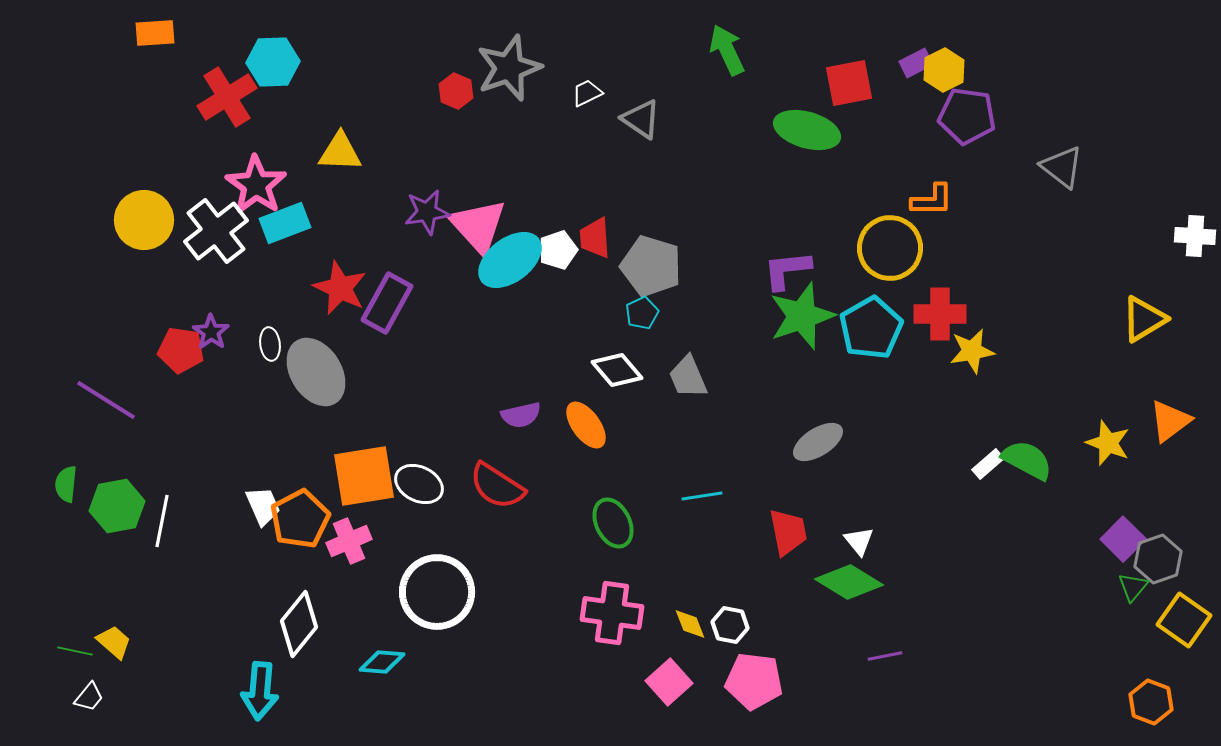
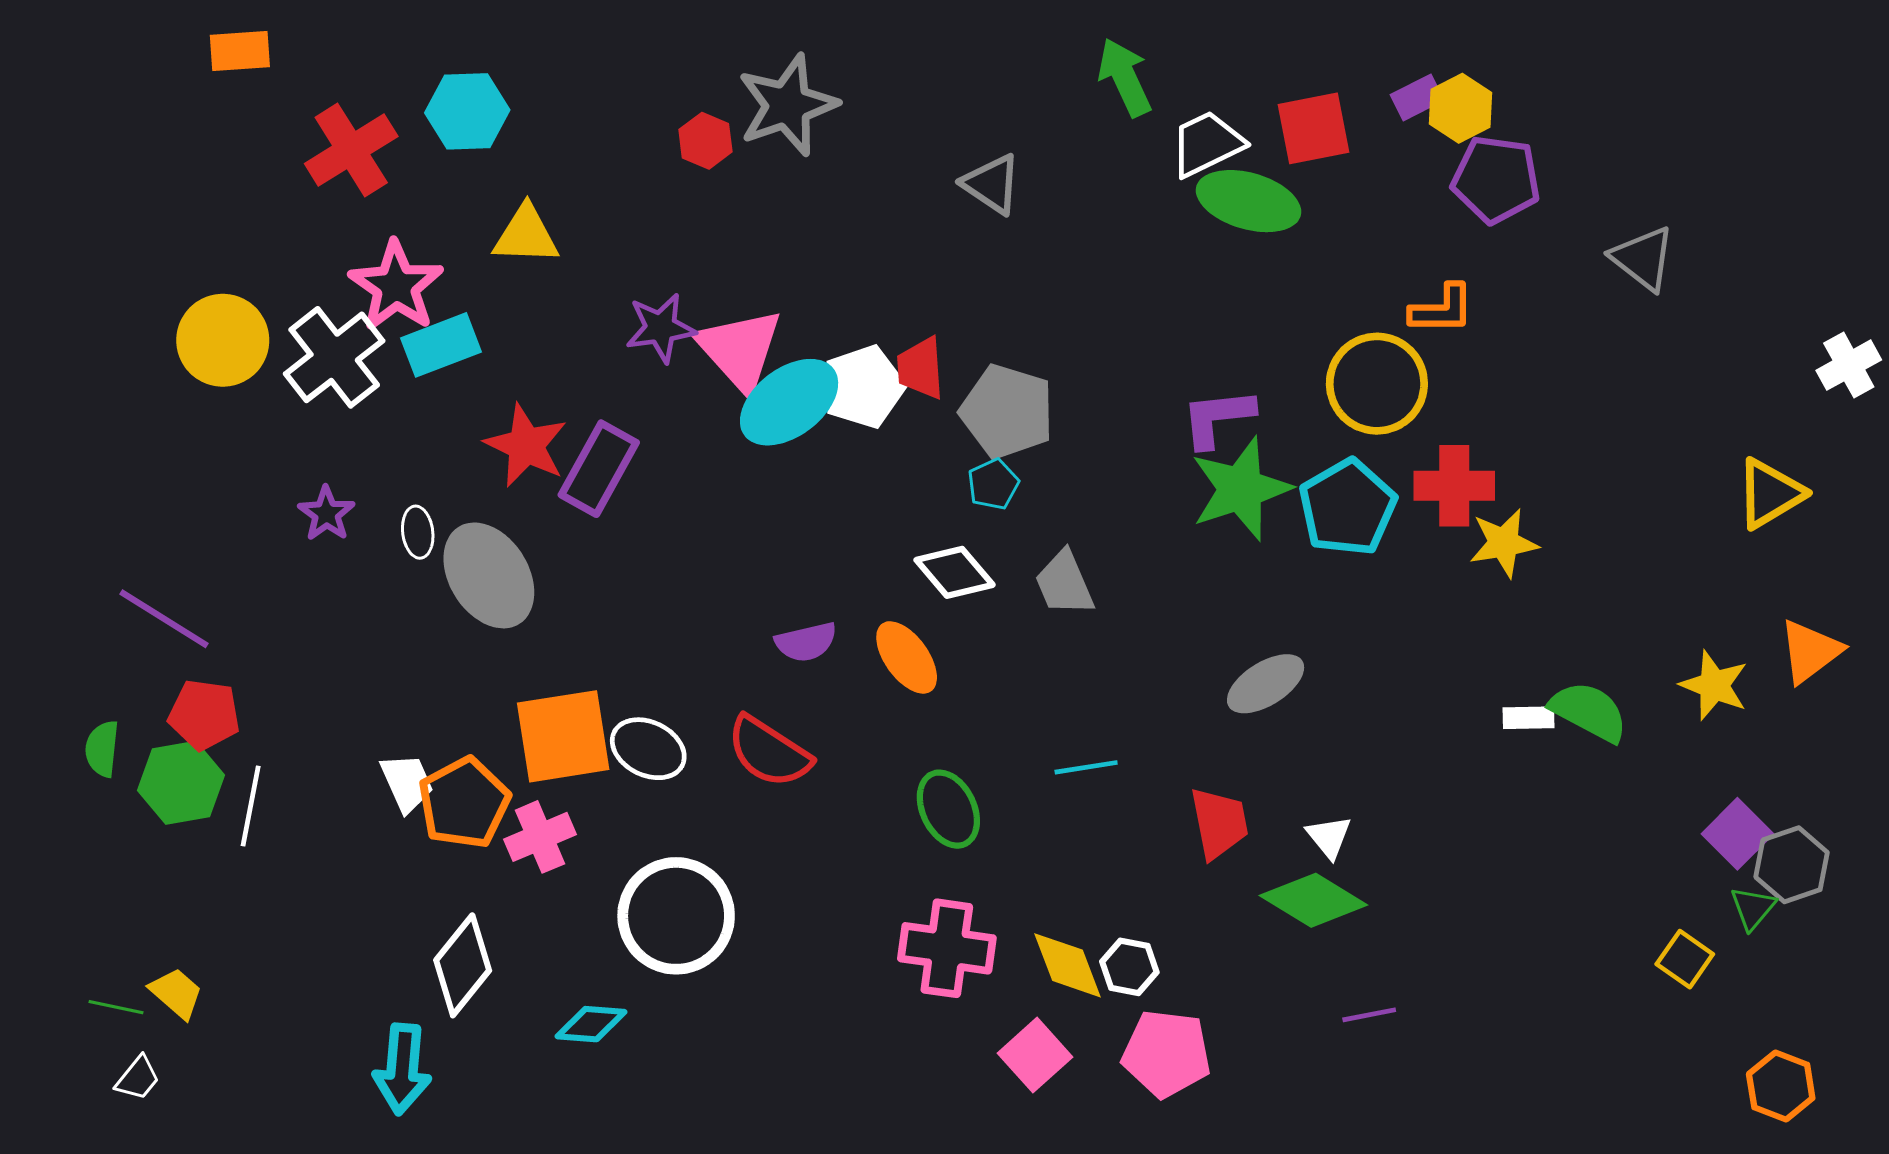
cyan hexagon: (273, 62) -> (467, 111), moved
white trapezoid: (587, 93) -> (1207, 144), moved, size x1.6
white cross: (1195, 236) -> (1849, 365), turned -33
white pentagon: (558, 250) -> (863, 387), size x1.4
red pentagon: (181, 350) -> (204, 715), moved
white rectangle: (988, 464) -> (1529, 718), turned 40
yellow square: (1184, 620) -> (1685, 959), moved, size x0.7
yellow diamond: (690, 624) -> (1067, 965), size x1.5

